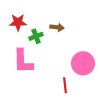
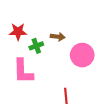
pink circle: (83, 63) -> (82, 55), moved

